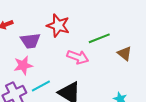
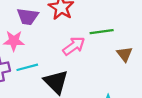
pink arrow: (78, 57) -> (74, 46), turned -70

